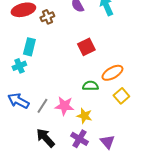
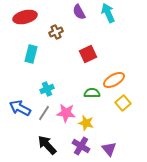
brown cross: (47, 17) -> (56, 32), moved
cyan cross: (19, 66) -> (47, 89), moved

